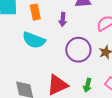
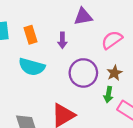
green arrow: (87, 85) -> (108, 95), moved

